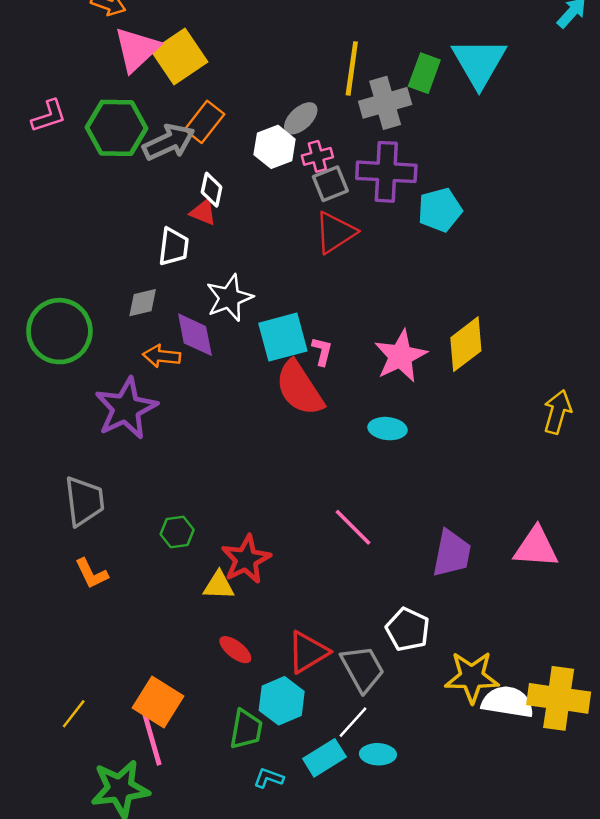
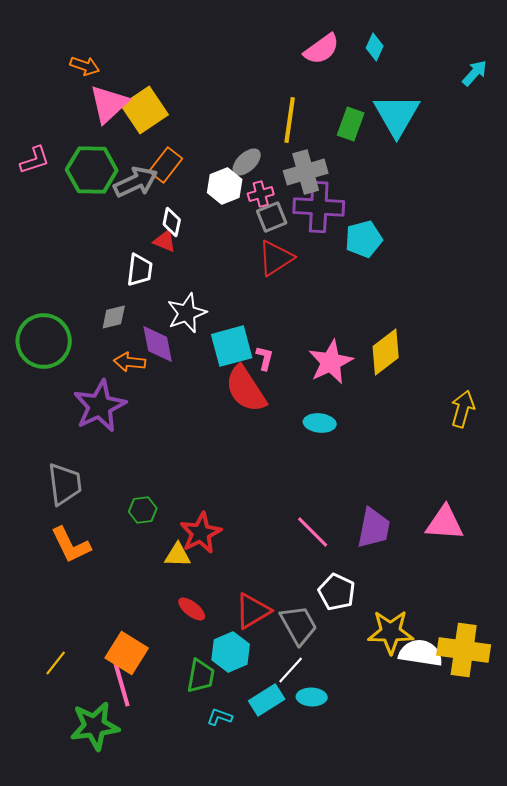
gray cross: (385, 103) -> (306, 172), moved
pink line: (353, 527) -> (313, 532), moved
orange L-shape: (92, 574) -> (71, 545), size x1.4

